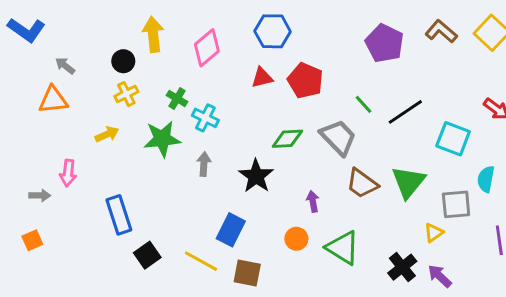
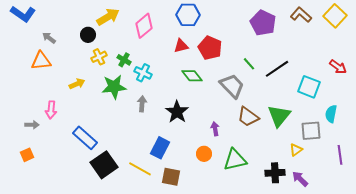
yellow arrow: (153, 34) -> (108, 17), turned 65
yellow cross: (126, 94) -> (99, 57), moved
green diamond: (287, 139) -> (192, 76), moved, turned 55
blue rectangle: (119, 215) -> (85, 138), turned -30
green triangle: (343, 248) -> (235, 160), turned -45
black square: (147, 255) -> (104, 165), size x1.5
black cross: (402, 267) -> (275, 173), turned 36

